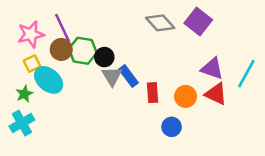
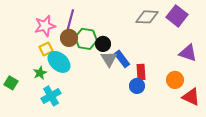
gray diamond: (160, 23) -> (147, 17), turned -45
purple line: (62, 28) -> (70, 21), turned 40
red triangle: (216, 94) -> (191, 97), moved
orange circle: (186, 96) -> (175, 80), moved
cyan cross: (22, 123) -> (51, 96), moved
blue circle: (172, 127) -> (137, 86), moved

